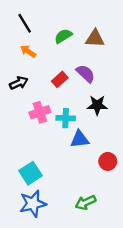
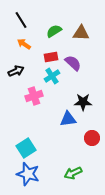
red rectangle: (60, 79) -> (51, 57), moved, turned 32
black star: (97, 105) -> (83, 102), moved
cyan cross: (66, 118) -> (52, 76), moved, turned -35
blue star: (33, 204) -> (28, 174), turned 30

